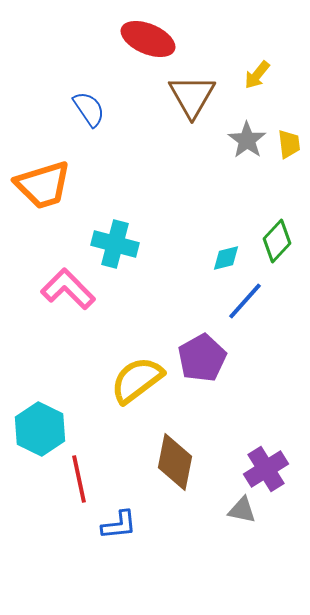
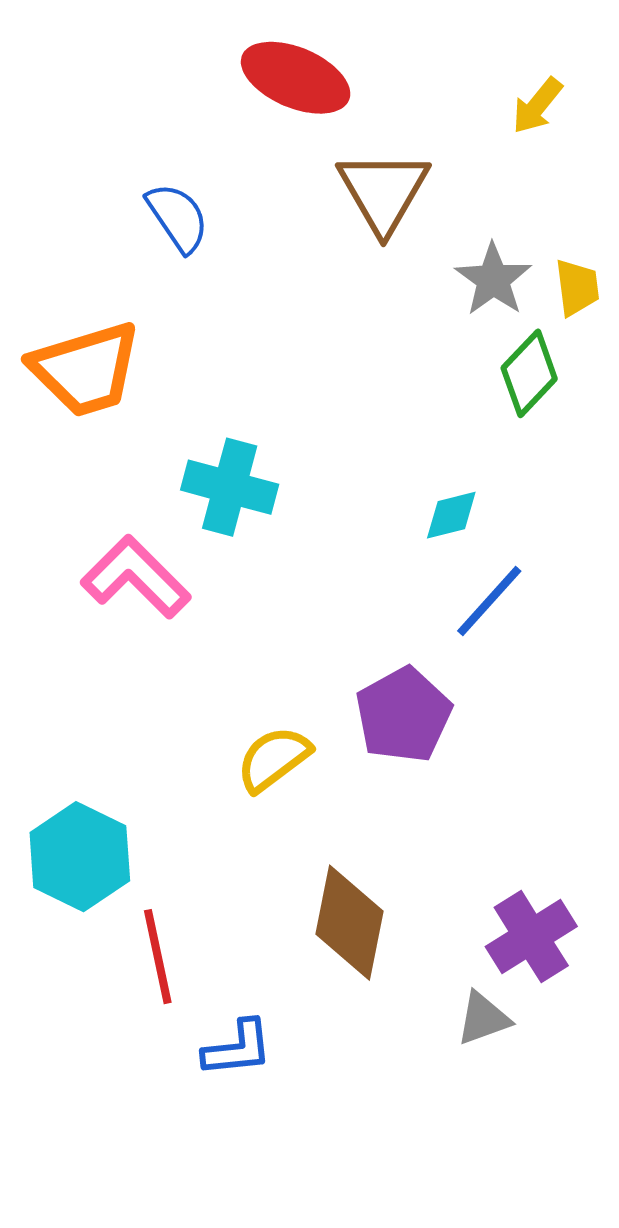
yellow arrow: (257, 75) -> (537, 106), moved
green diamond: (277, 241) -> (529, 373), moved
yellow semicircle: (137, 380) -> (274, 759), size x0.7
gray triangle: (242, 510) -> (483, 1018), turned -32

